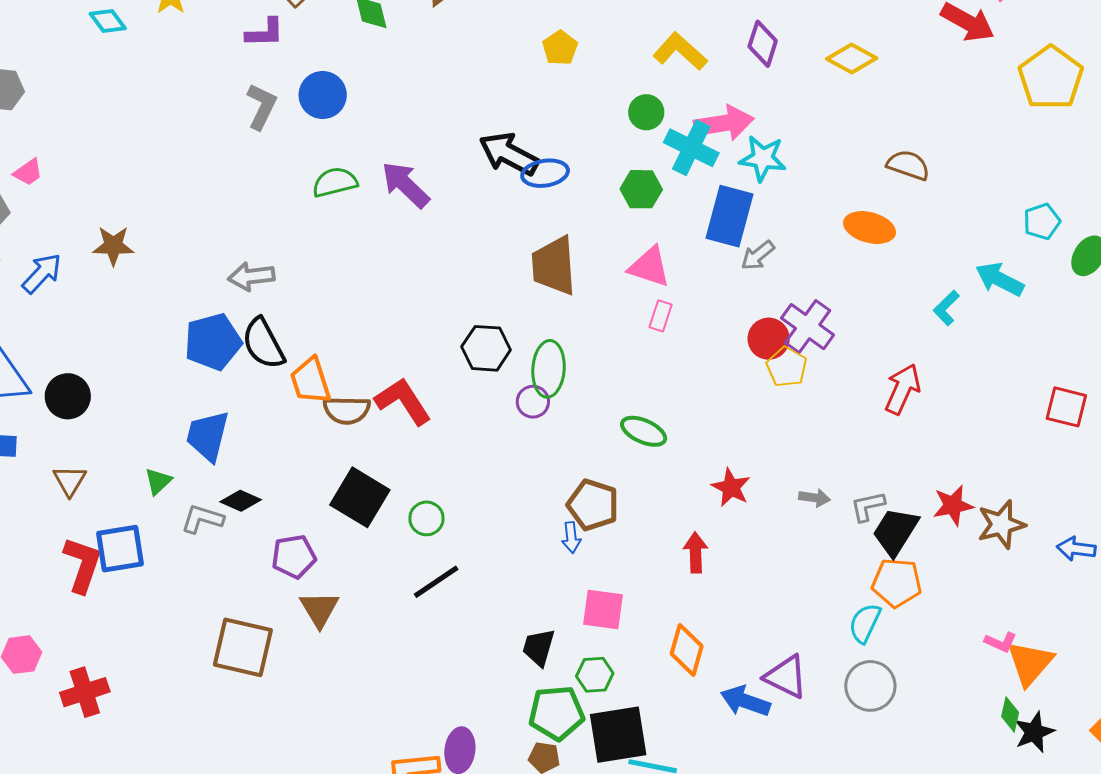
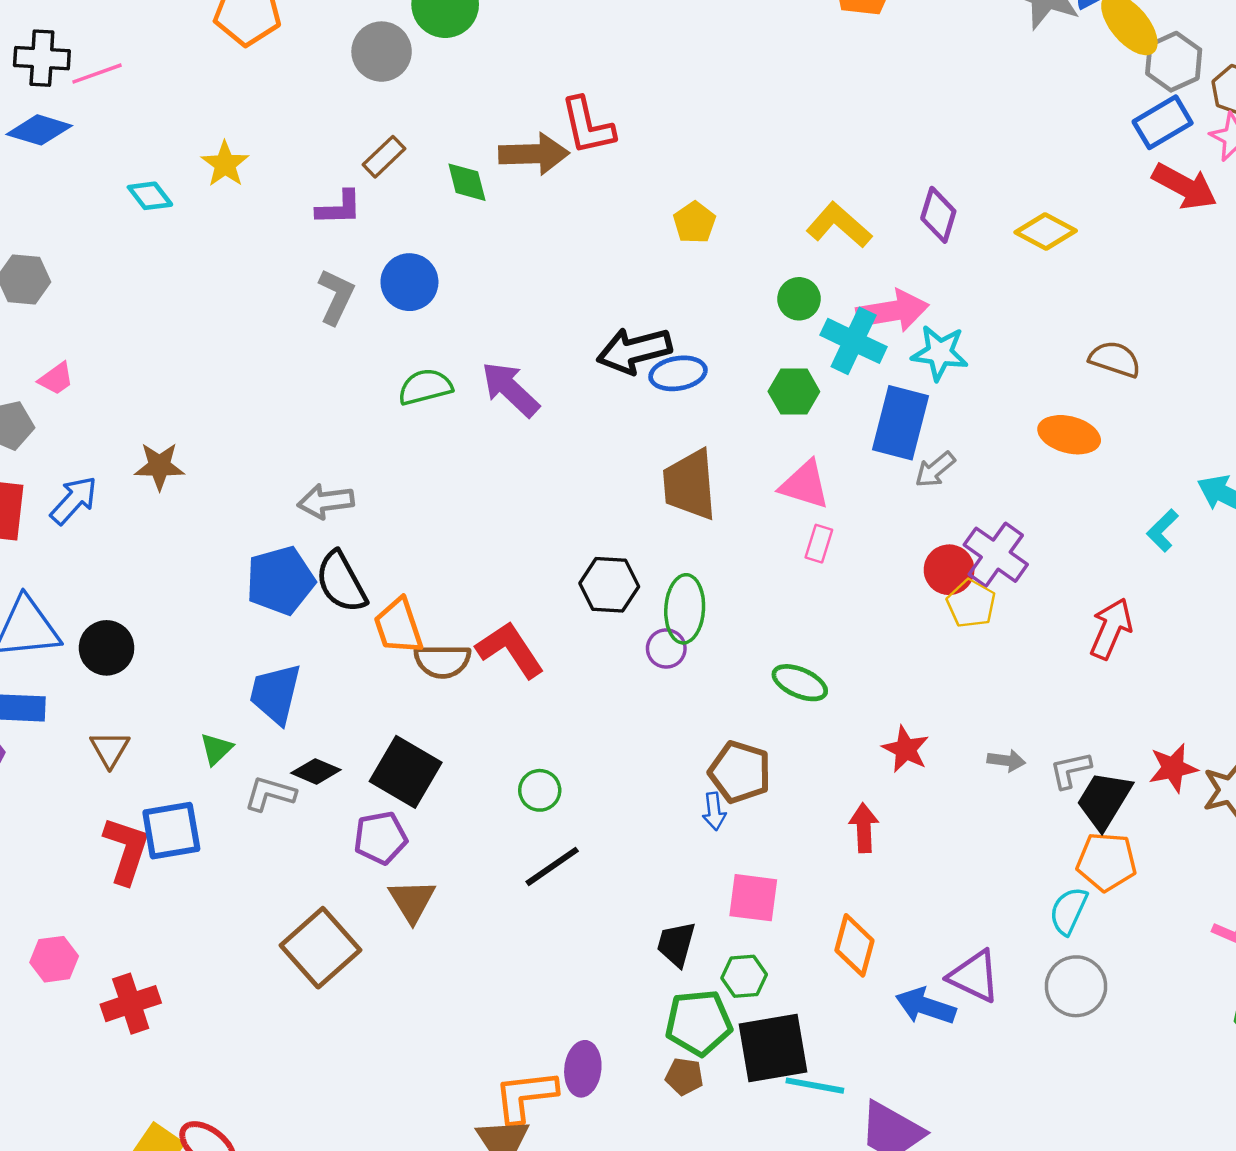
black arrow: (509, 154) -> (634, 351), turned -42
black square: (360, 497) -> (406, 772), moved
brown square: (243, 647) -> (321, 948), turned 36

